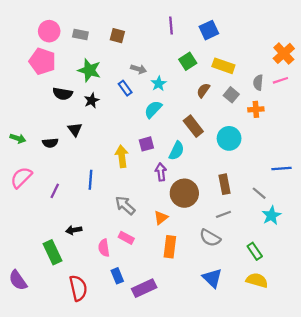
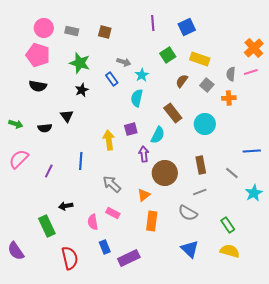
black semicircle: (63, 94) -> (38, 86), moved
cyan semicircle: (153, 109) -> (137, 98), turned -30
cyan star: (271, 215) -> (254, 193), moved

